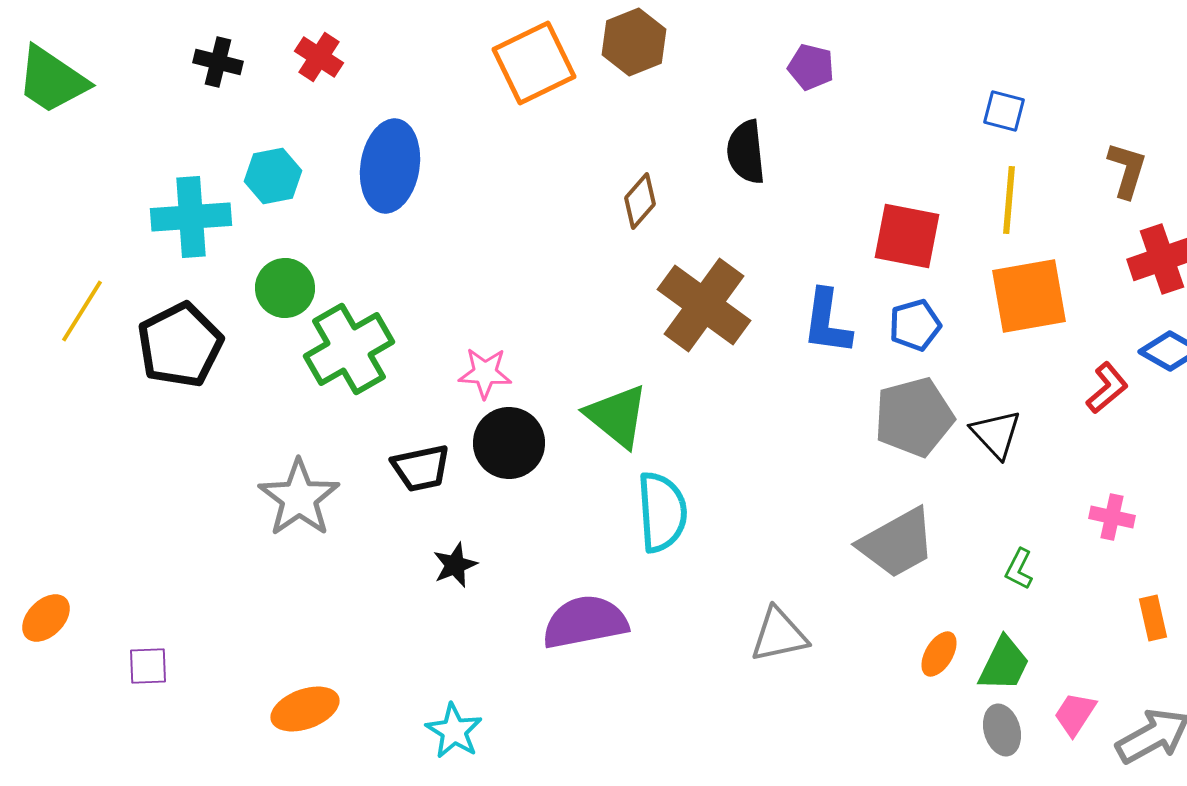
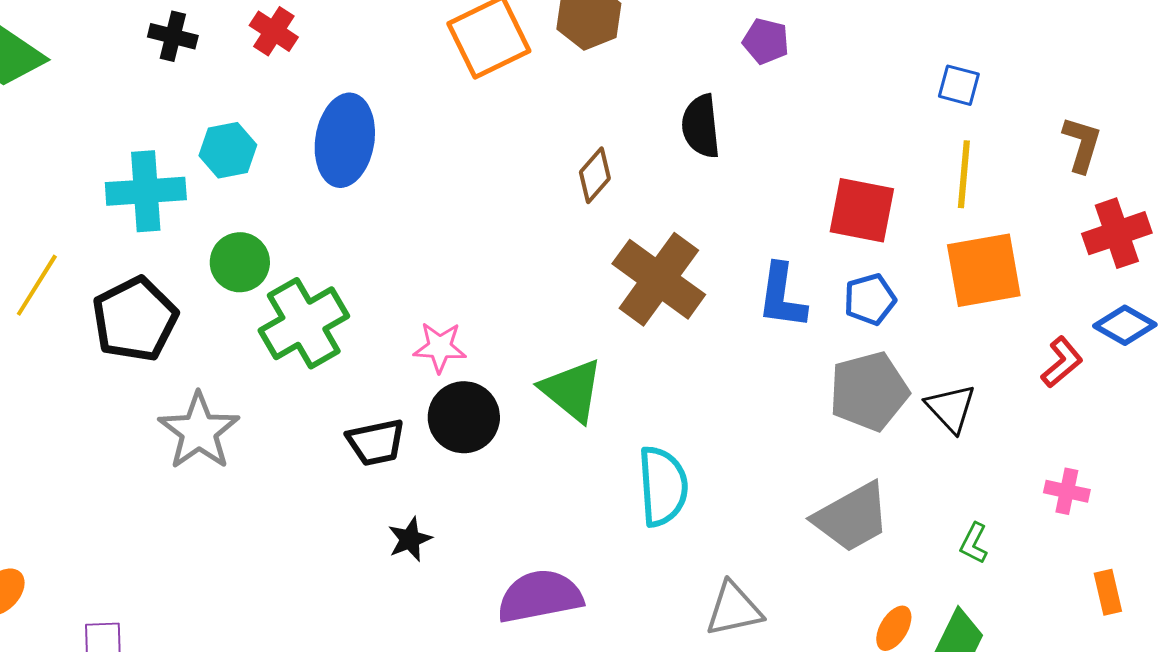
gray star: (299, 498) -> (199, 431), moved
cyan semicircle: (662, 512) -> (663, 486), moved

